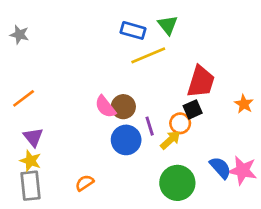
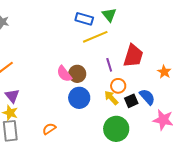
black square: (193, 109) -> (131, 101), moved
purple line: (150, 126) -> (109, 65), moved
yellow arrow: (170, 140) -> (111, 98), turned -91
blue semicircle: (220, 168) -> (147, 97), moved

